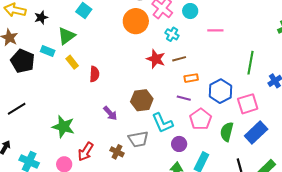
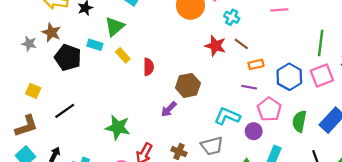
brown line: (179, 59) -> (241, 44), turned 56
brown hexagon: (142, 100) -> (188, 85), moved
pink square: (248, 104) -> (322, 76), moved
purple arrow: (110, 113) -> (169, 109), turned 91
cyan L-shape: (162, 123) -> (227, 116), turned 140
gray trapezoid: (138, 139) -> (212, 146), moved
purple circle: (179, 144) -> (254, 131), moved

